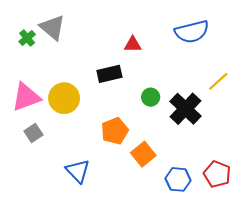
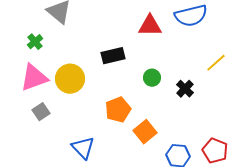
green cross: (27, 38) -> (35, 42), moved
red triangle: (133, 44) -> (150, 26), moved, size x1.4
black cross: (185, 109) -> (185, 89), size x0.6

